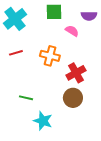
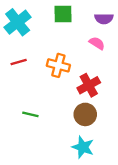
pink semicircle: (72, 31) -> (97, 43), moved
cyan star: (43, 121) -> (83, 147), moved

